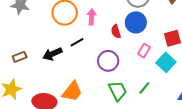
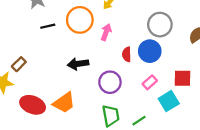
black line: (77, 42) -> (48, 26), moved
black arrow: (53, 54) -> (78, 64), moved
brown rectangle: (20, 57) -> (19, 64), moved, turned -40

